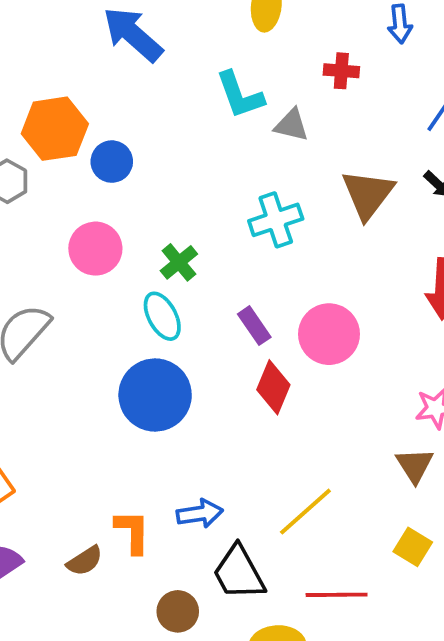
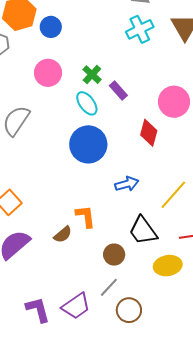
cyan cross: (276, 220) -> (140, 29), moved
purple rectangle: (254, 326) -> (118, 91), moved
blue arrow: (200, 514) -> (127, 184), moved

